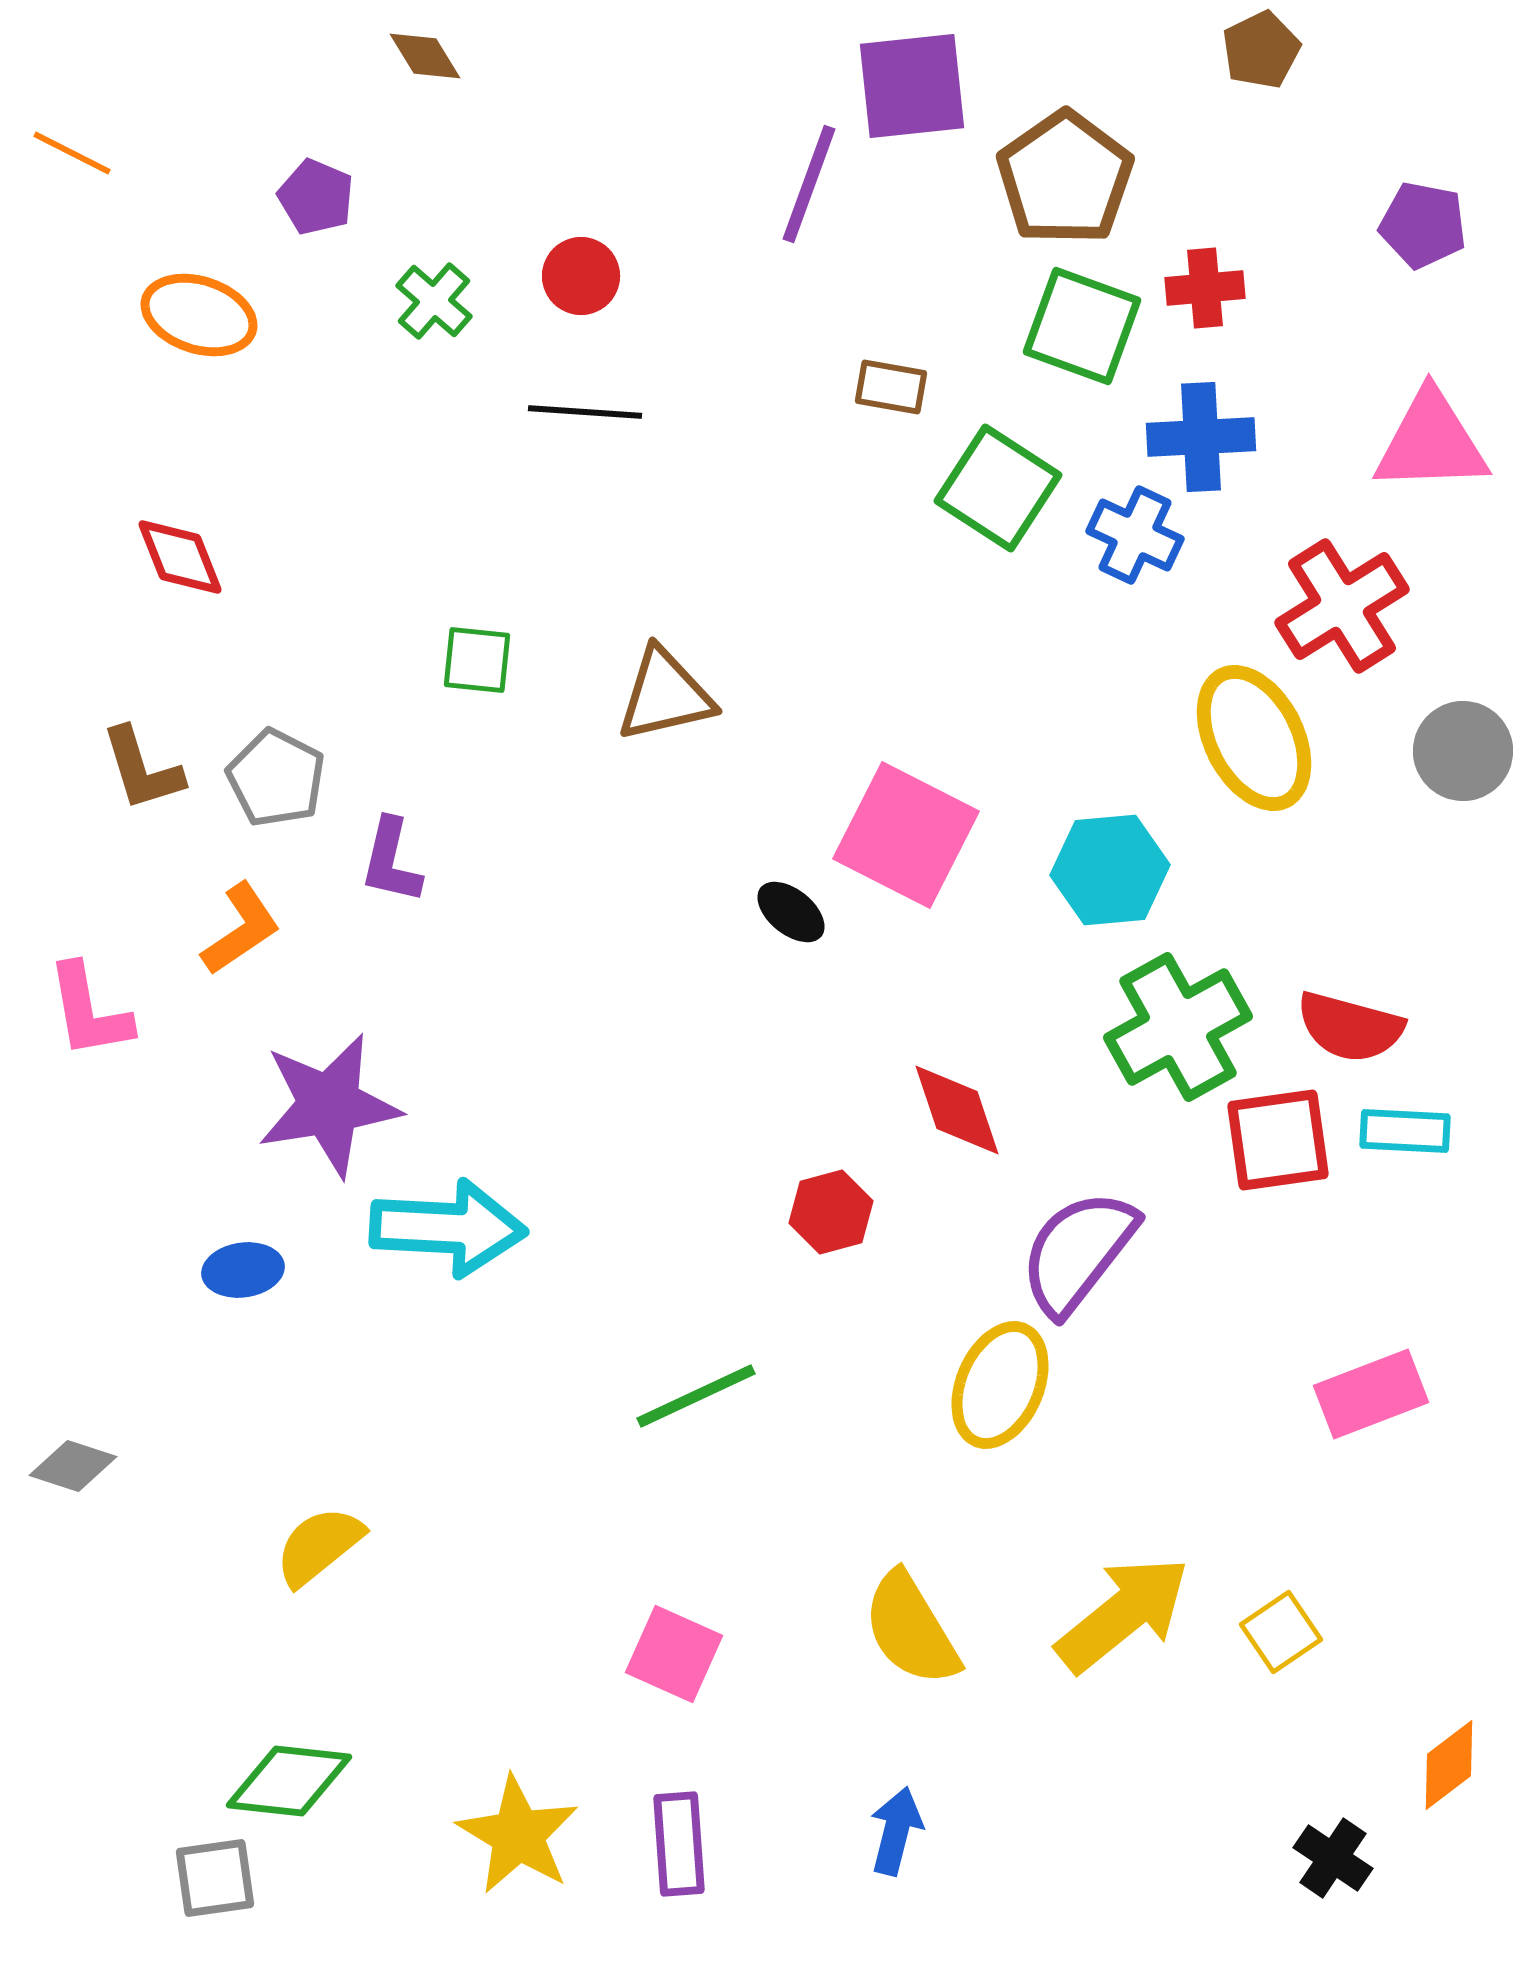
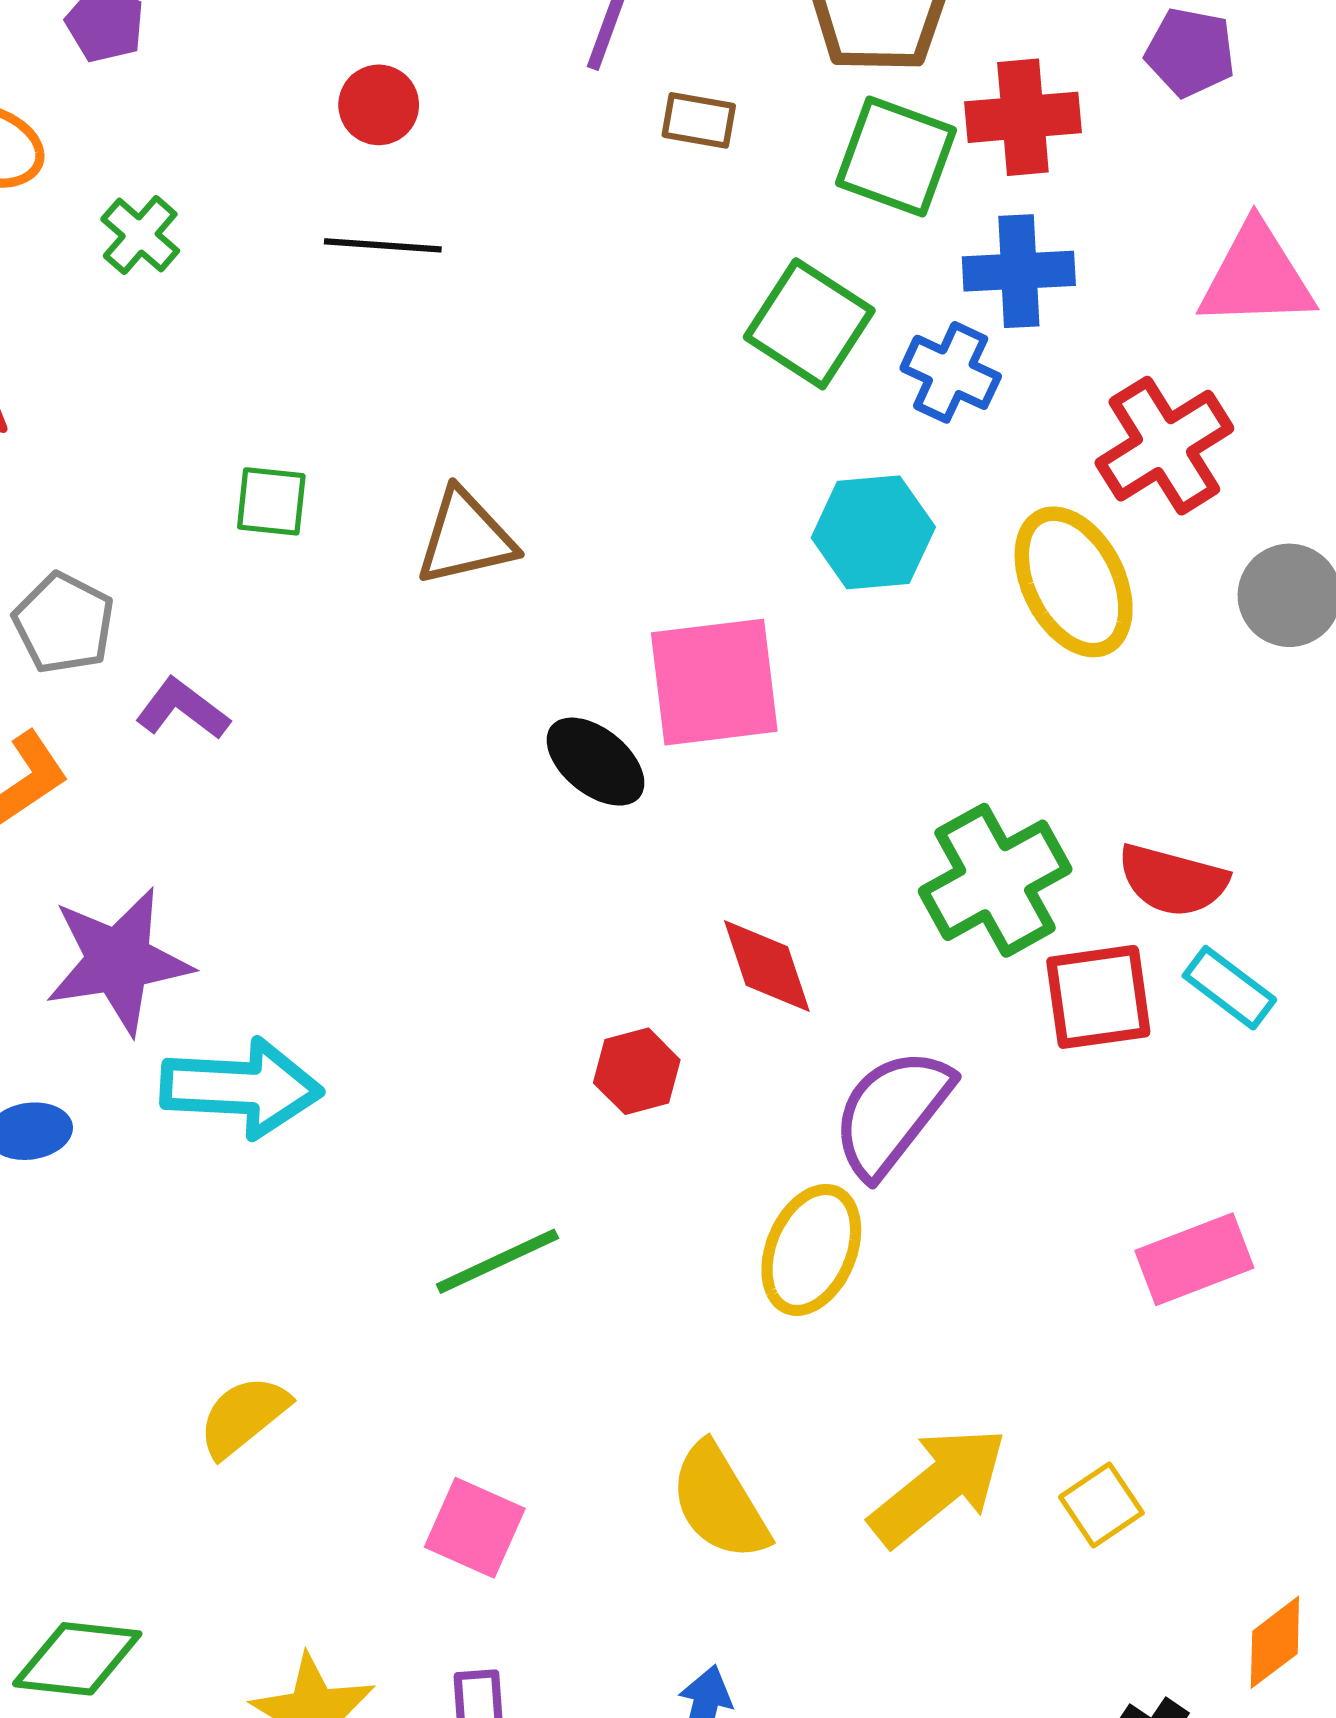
purple pentagon: (1423, 225) -> (1190, 52), moved
red cross: (1205, 288) -> (1023, 117), size x1.4
green cross: (434, 301) -> (140, 235), moved
brown rectangle: (891, 387) -> (699, 120), moved
pink square: (906, 835) -> (714, 682), turned -34
purple L-shape: (391, 861) -> (183, 709), turned 114
cyan hexagon: (1110, 870) -> (873, 532), moved
black ellipse: (791, 912) -> (596, 762), size x1.4
cyan rectangle: (1405, 1131) -> (1229, 988), turned 34
yellow semicircle: (319, 1546) -> (243, 1416), moved

